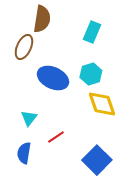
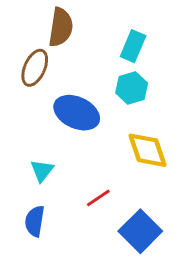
cyan hexagon: (91, 74) -> (132, 88), moved
red line: (56, 137) -> (98, 198), moved

